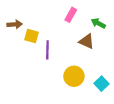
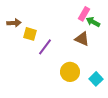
pink rectangle: (71, 15) -> (84, 14), moved
purple line: (47, 50) -> (45, 47), turned 36

